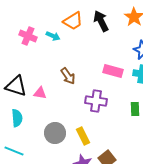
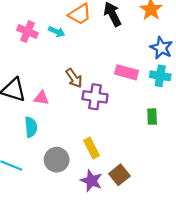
purple cross: (96, 101) -> (95, 97), moved
cyan semicircle: (17, 118) -> (31, 127), moved
gray circle: (55, 133) -> (57, 160), moved

